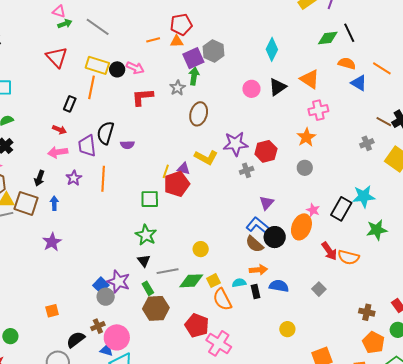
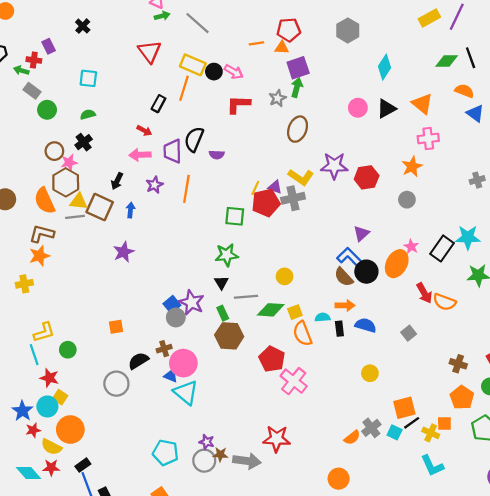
gray hexagon: (213, 51) -> (348, 30), moved
gray cross: (247, 170) -> (293, 198), moved, size x1.5
green star: (146, 235) -> (227, 255), turned 30

